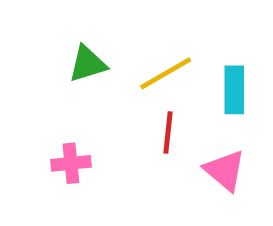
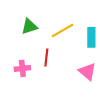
red line: (168, 133) -> (46, 57), moved

